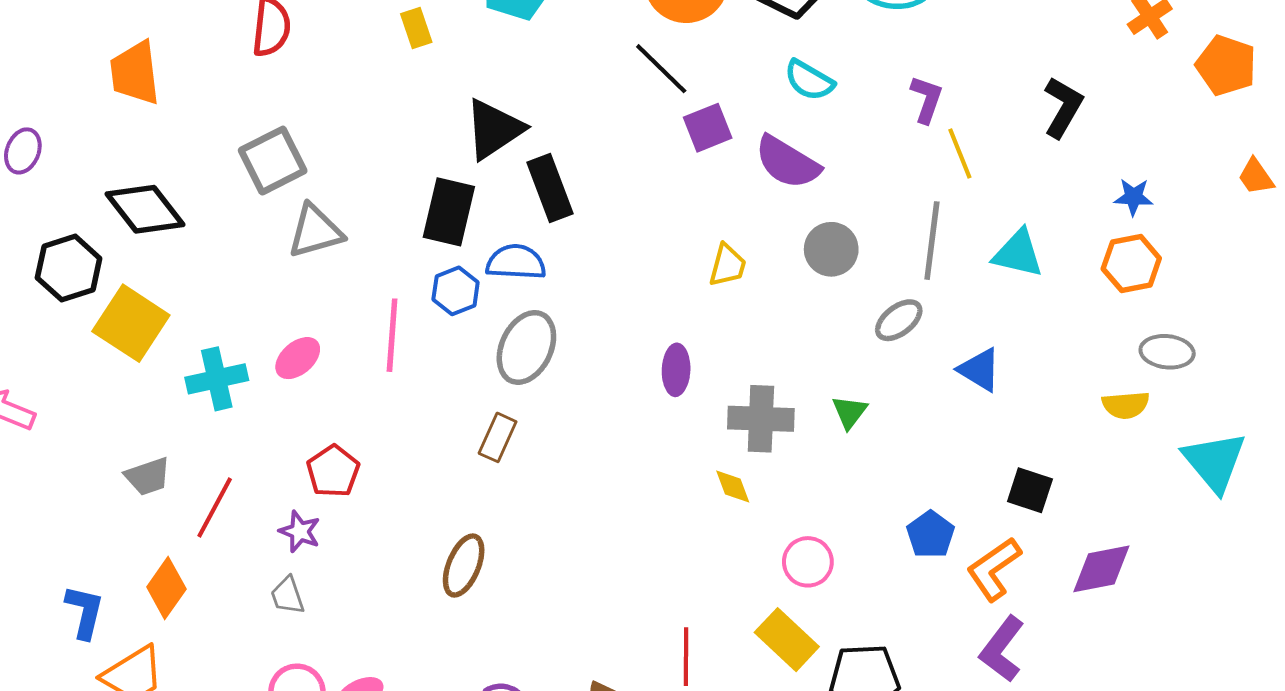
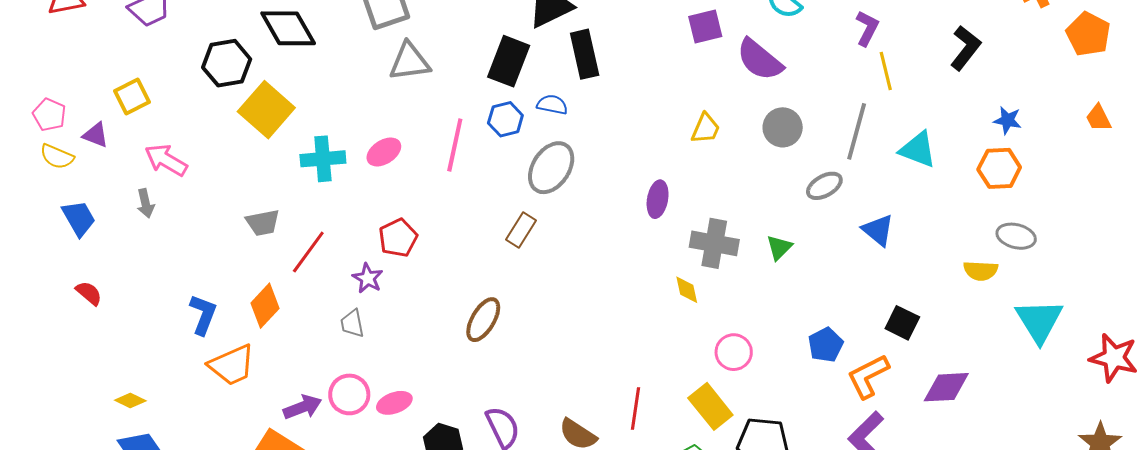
blue semicircle: (516, 262) -> (552, 105), size x0.7

